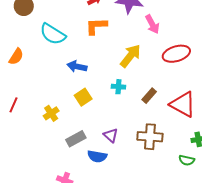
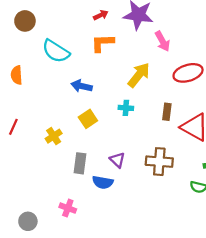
orange semicircle: (16, 57) -> (17, 75), turned 144
brown rectangle: (149, 96) -> (167, 112), moved, turned -35
gray rectangle: (76, 139) -> (80, 163), turned -54

